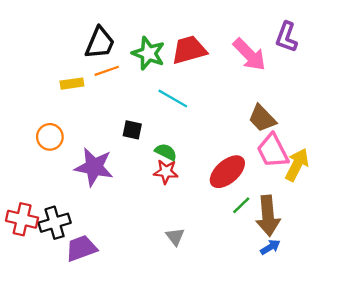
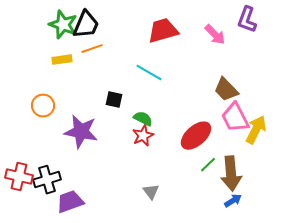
green star: (148, 53) -> (63, 25), moved
pink arrow: (249, 55) -> (215, 35), size x0.7
red star: (166, 172) -> (143, 136), turned -30

